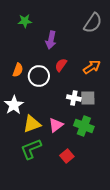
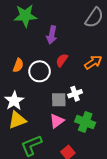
green star: (25, 21) -> (25, 16), size x1.6
white cross: (74, 98) -> (75, 94), turned -32
gray square: (88, 98) -> (59, 100), moved
yellow triangle: (32, 124) -> (17, 120), moved

